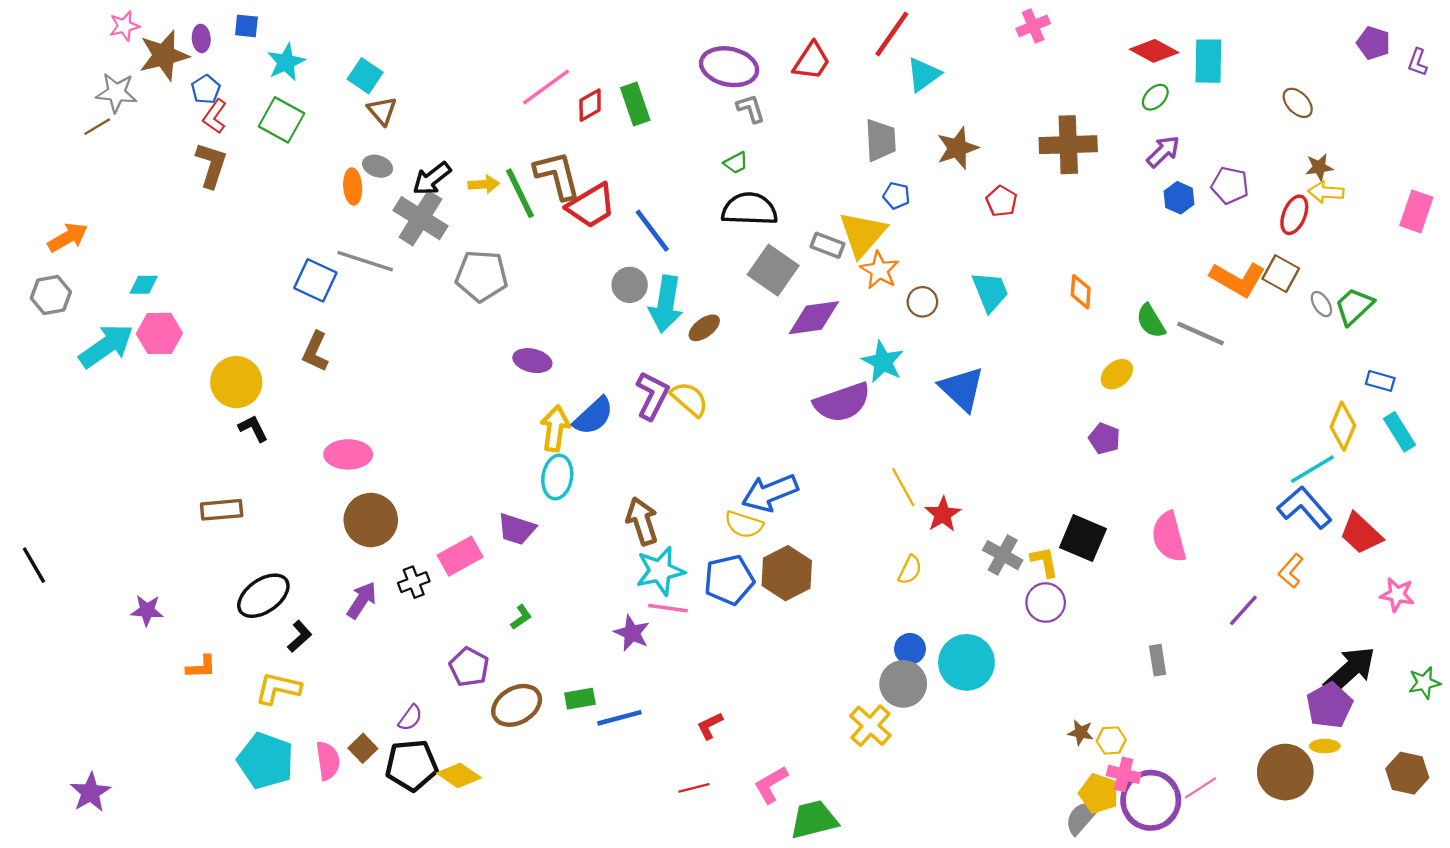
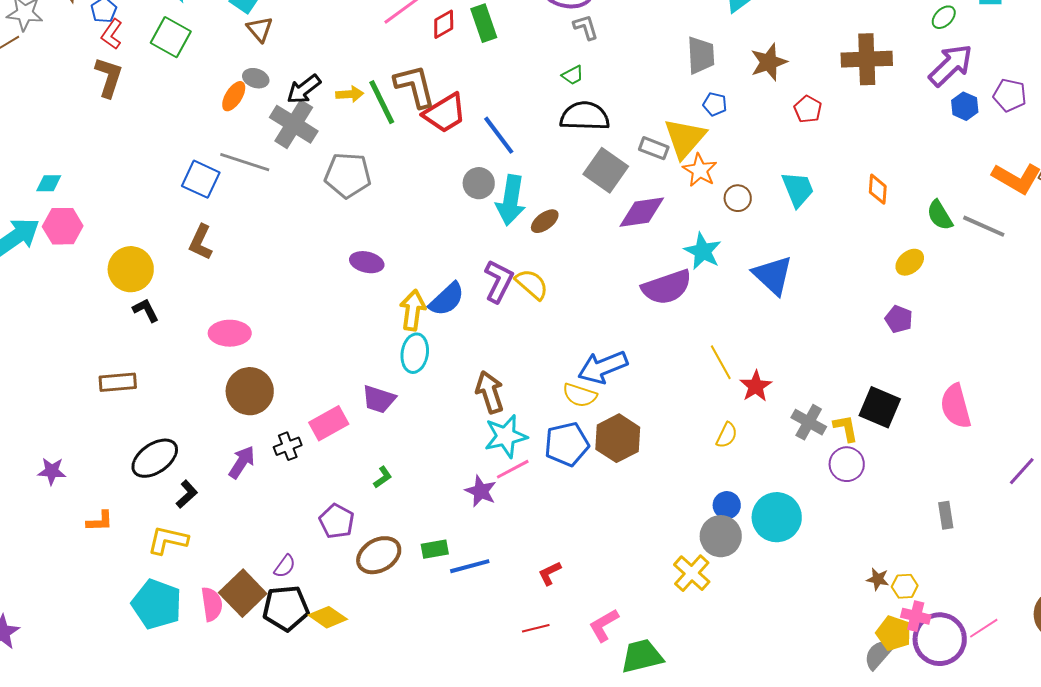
purple arrow: (1163, 151) -> (951, 65), size x1.5
orange ellipse: (353, 187) -> (234, 96), turned 36
purple ellipse: (532, 361) -> (367, 262), moved
pink line: (668, 608) -> (513, 469), turned -36
brown square: (363, 748) -> (243, 593), size x1.8

